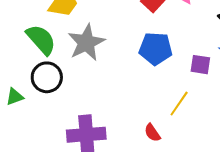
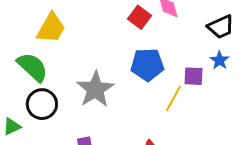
gray star: (86, 43) -> (95, 89), moved
yellow line: (179, 104) -> (173, 98), moved

